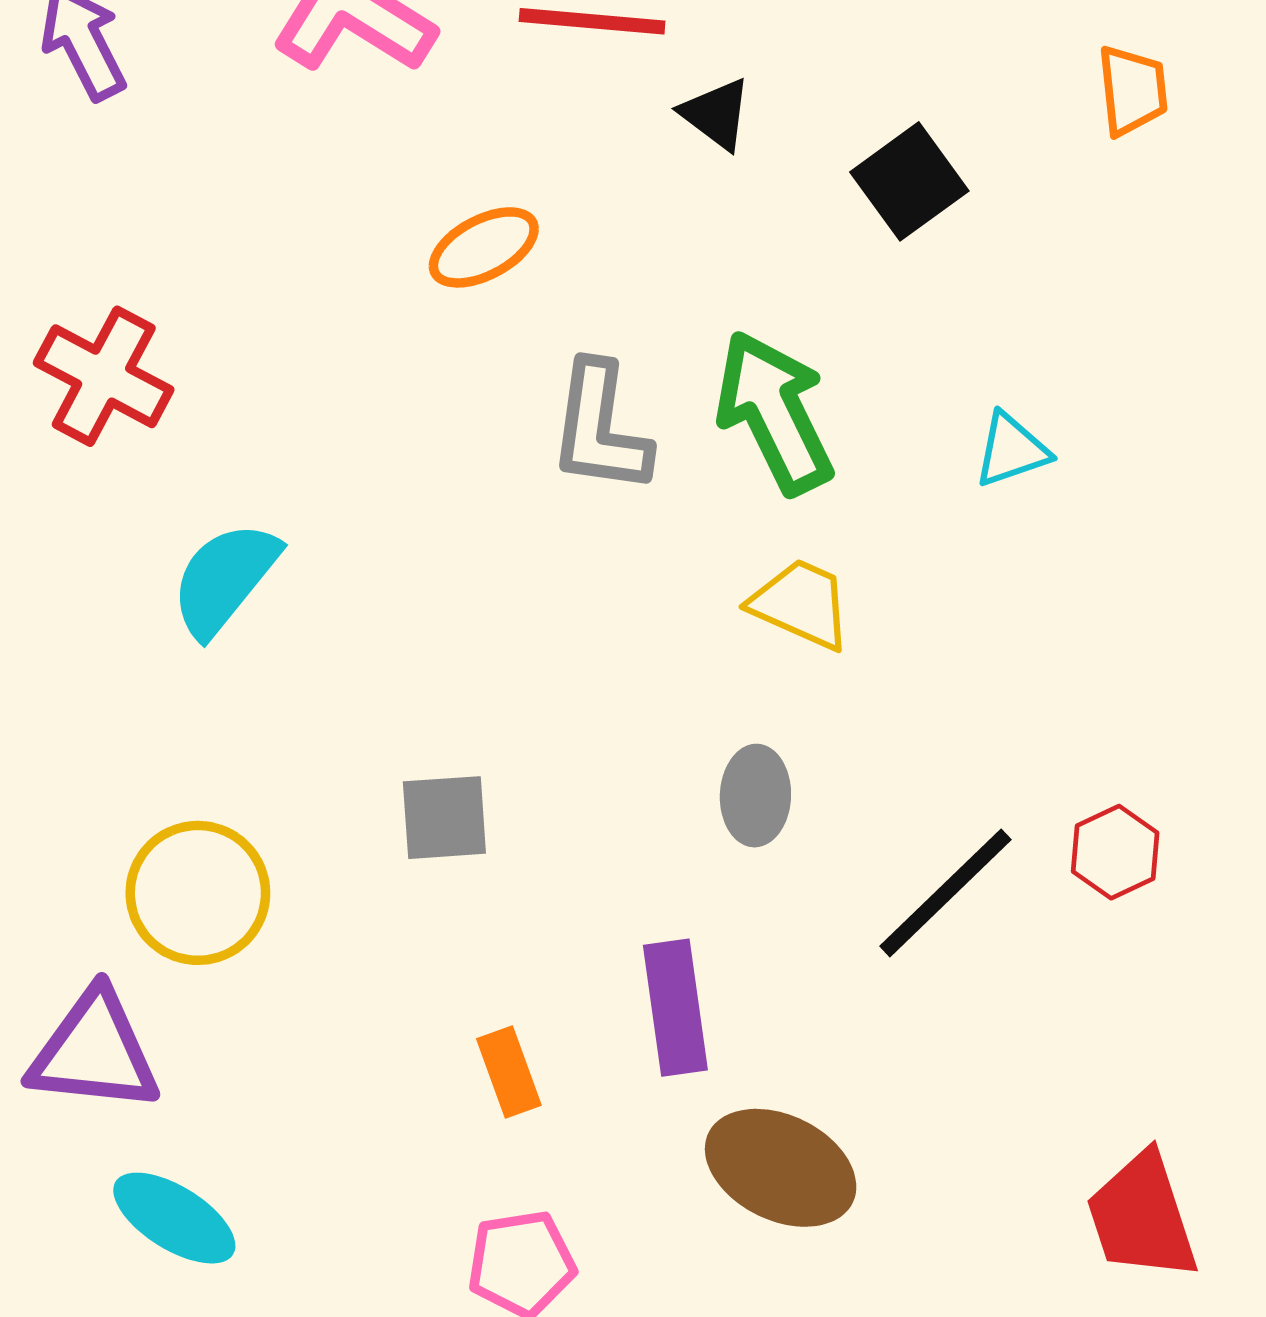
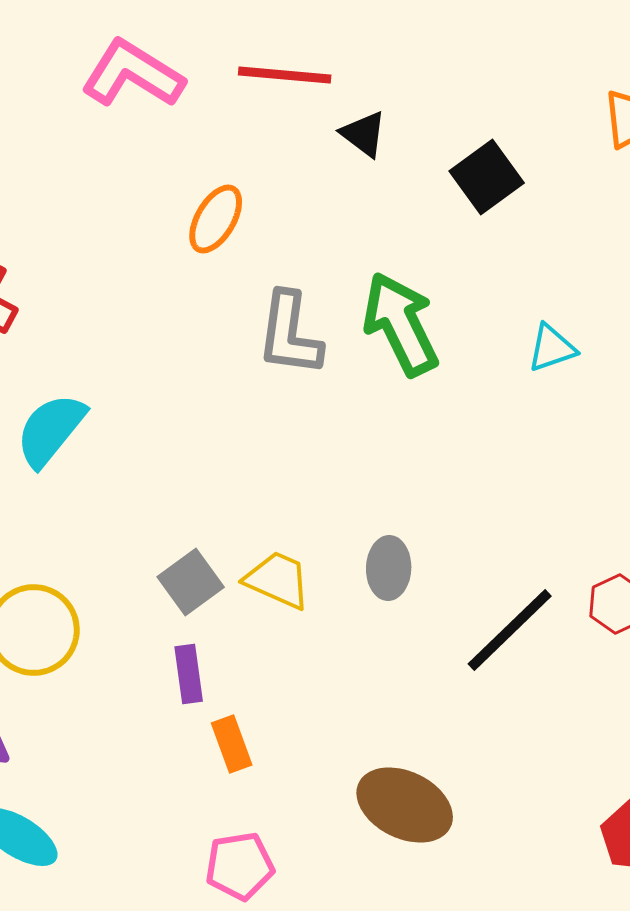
orange ellipse: (484, 247) -> (216, 219), turned -32
yellow trapezoid: (801, 604) -> (278, 580), moved
gray square: (444, 818) -> (191, 582), turned -32
purple rectangle: (675, 1008) -> (189, 674), moved, size x0.7

